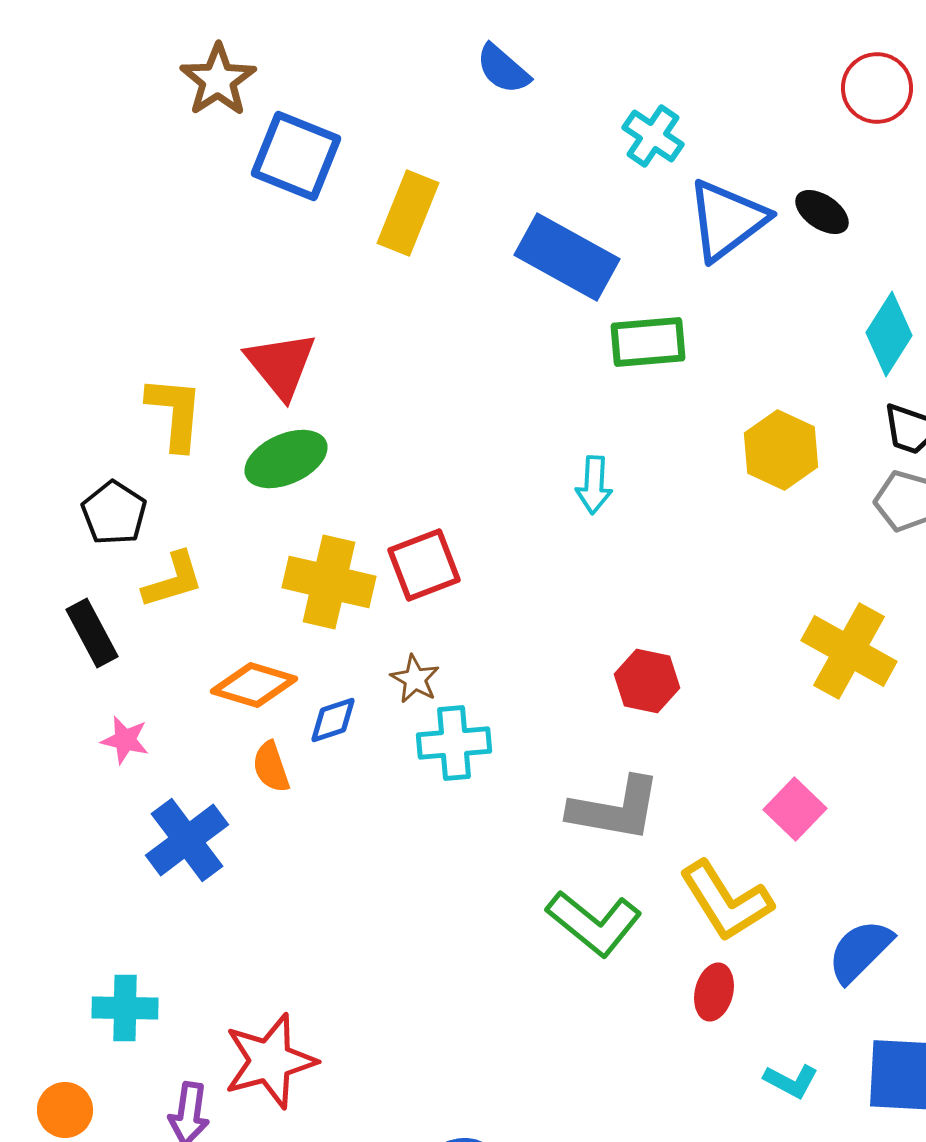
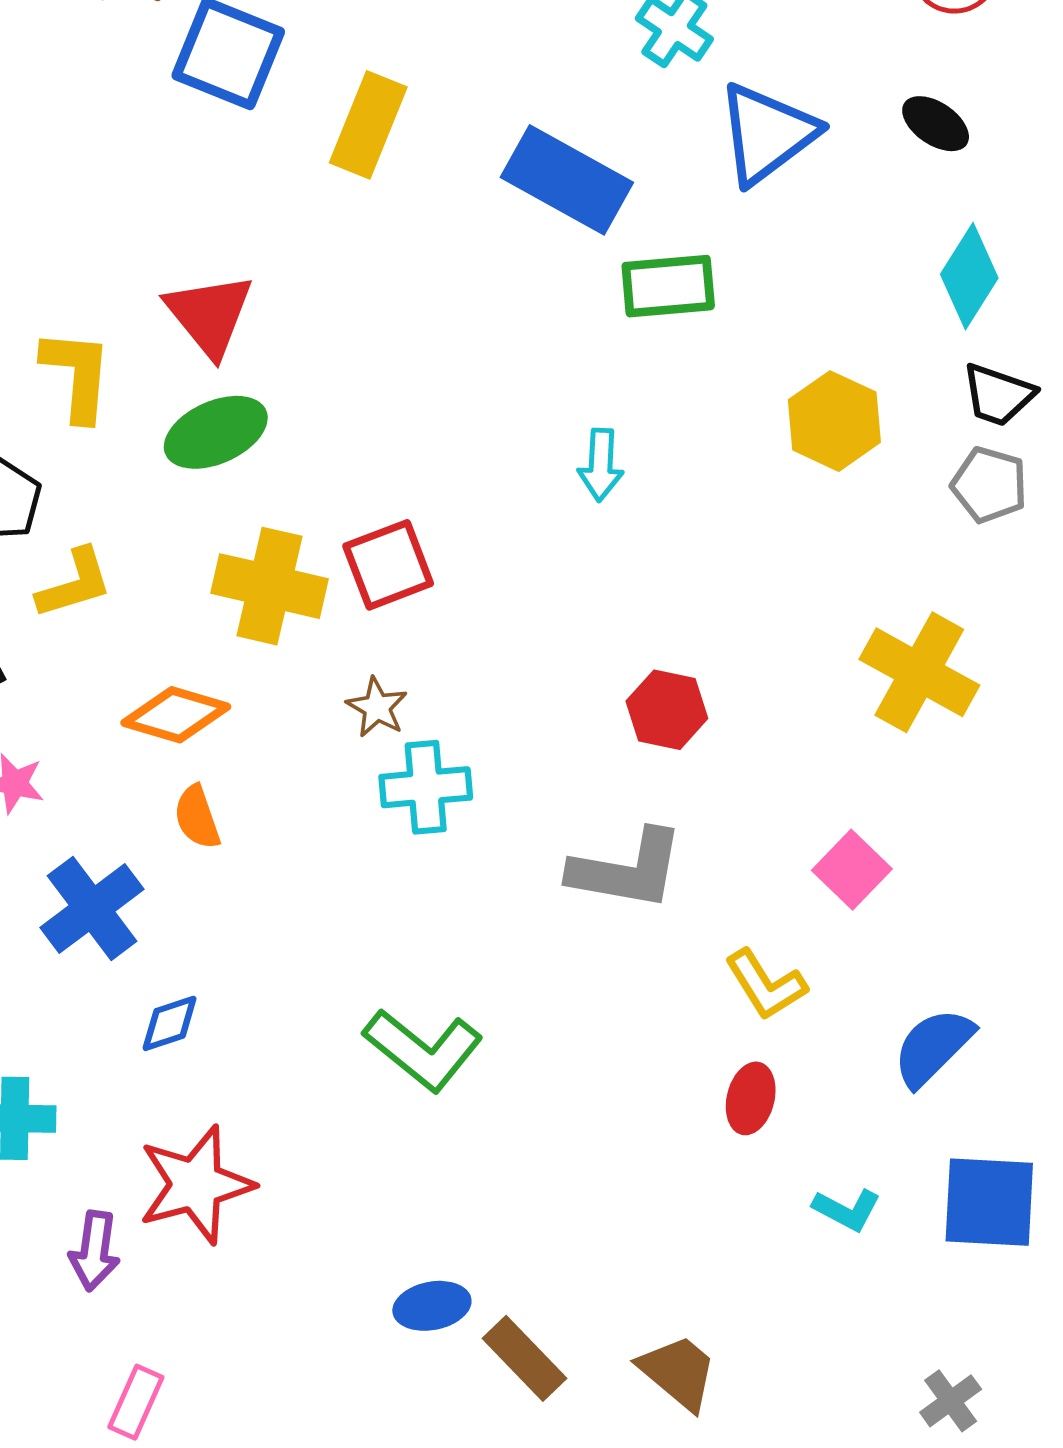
black ellipse: (822, 212) -> (936, 124), moved
blue diamond: (333, 720) -> (170, 1023), moved
yellow L-shape: (726, 901) -> (766, 985), size x0.7
green L-shape: (594, 923) -> (423, 1050), moved

